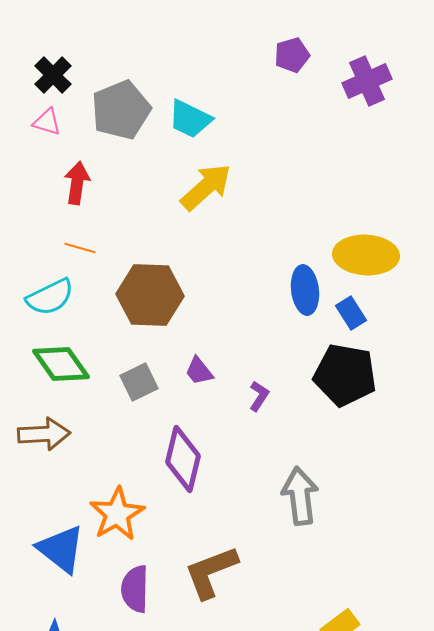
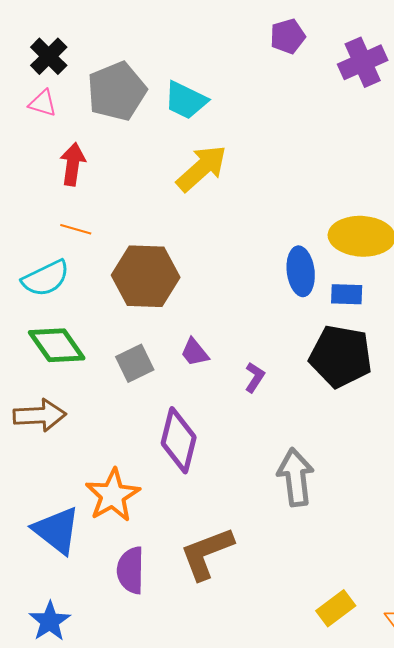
blue rectangle: (351, 313) -> (347, 294), turned -56

